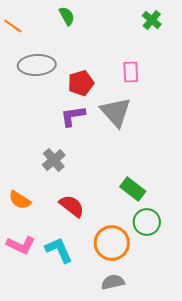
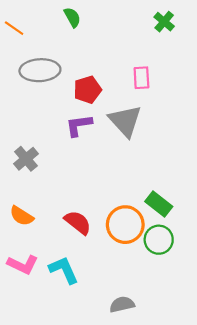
gray cross: (54, 160) -> (26, 159), moved
green rectangle: (133, 189) -> (159, 204), moved
orange circle: (112, 243) -> (125, 225), moved

